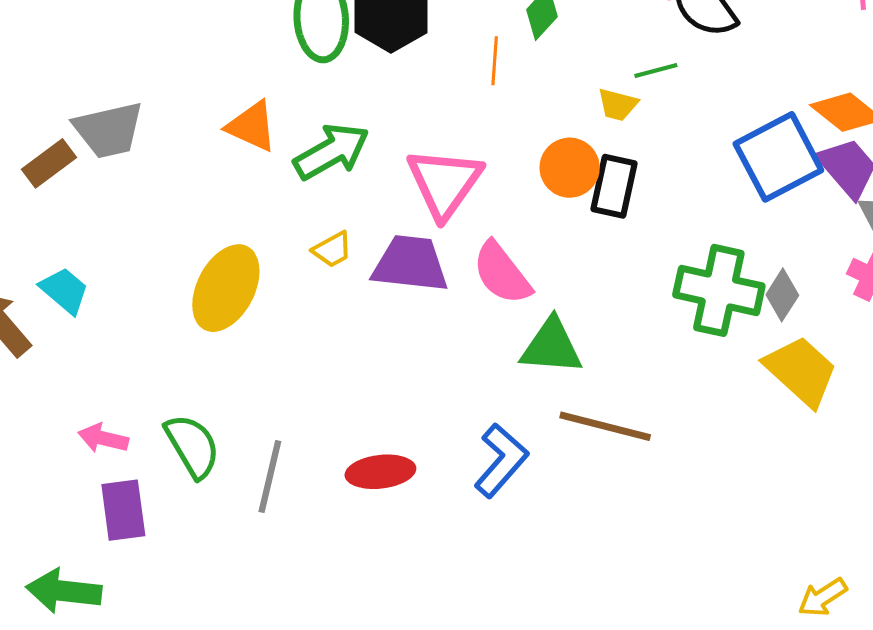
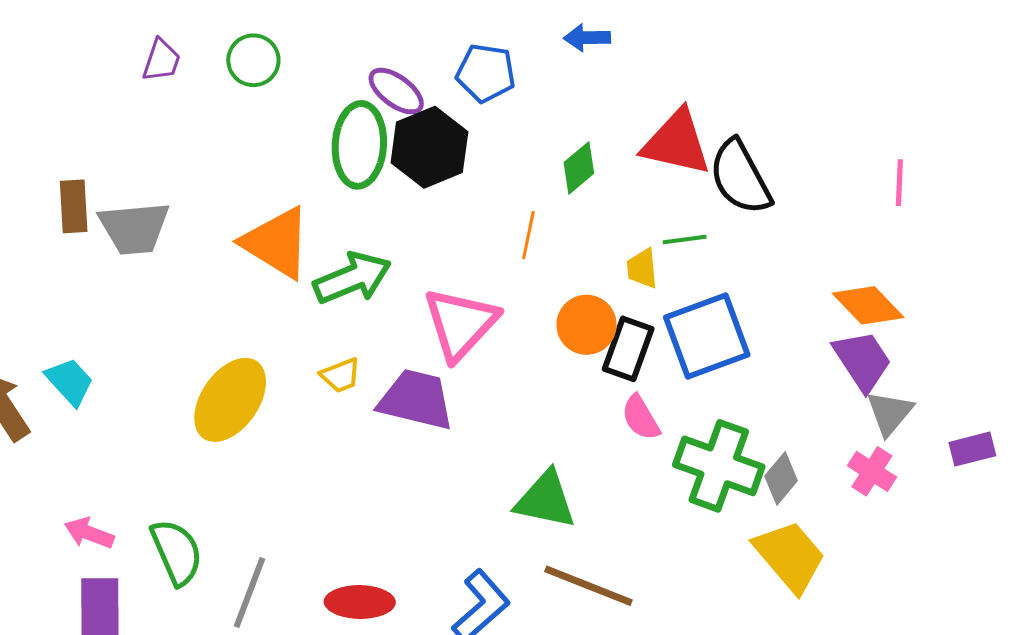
orange line: (495, 61) -> (528, 235), moved
yellow trapezoid: (618, 105) -> (642, 268), turned 63
orange triangle: (252, 126) -> (277, 243), size x1.4
blue square: (778, 157) -> (707, 336), moved
brown rectangle: (49, 163) -> (74, 206), moved, turned -64
pink semicircle: (502, 273) -> (641, 418), moved, size x0.7

